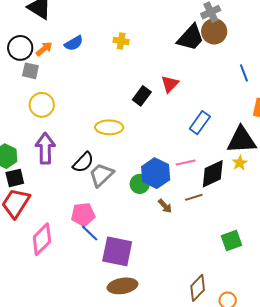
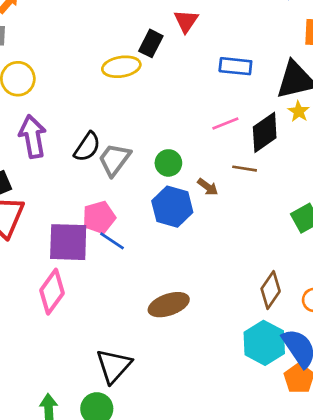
blue rectangle: (200, 123) -> (235, 66), turned 70
yellow ellipse: (109, 127) -> (121, 67), moved
blue hexagon: (156, 173) -> (172, 207), moved
brown line: (194, 197) -> (245, 169), turned 36
pink diamond: (42, 239) -> (52, 292), moved
purple square: (117, 251) -> (68, 242), moved

